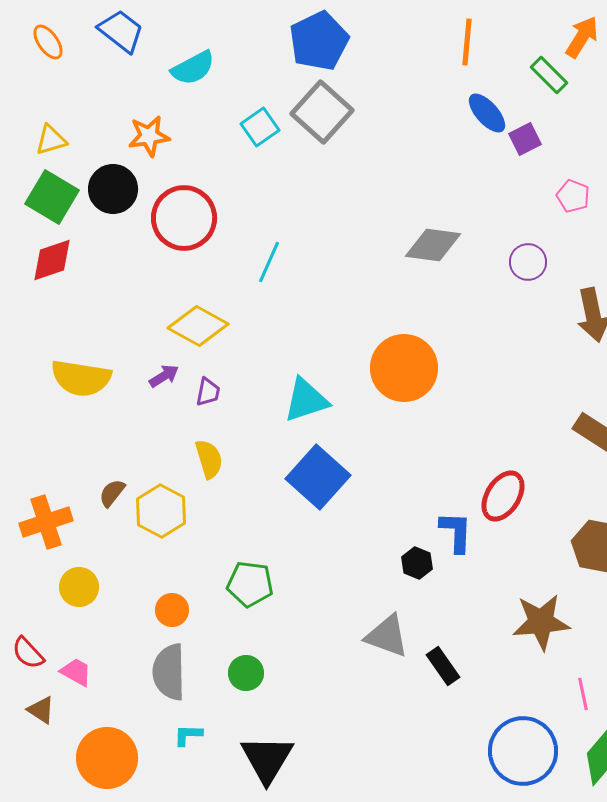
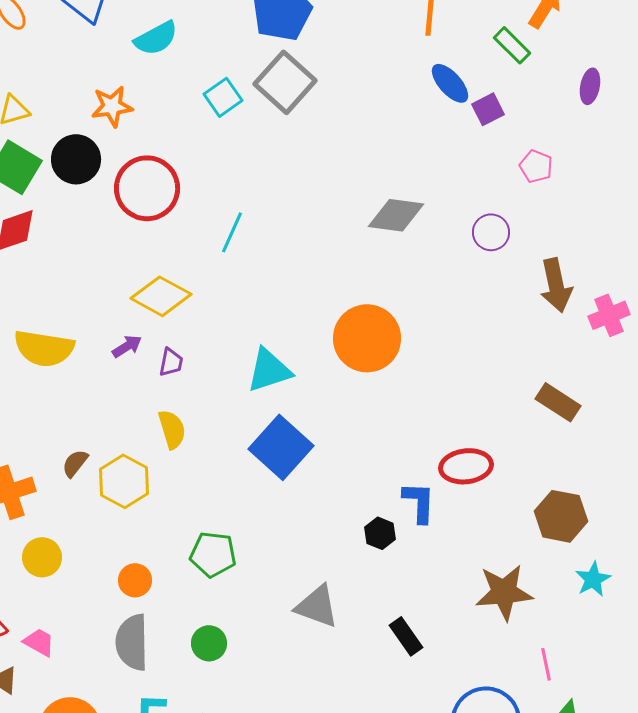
red ellipse: (503, 496) -> (466, 466), turned 51
gray triangle: (387, 636) -> (317, 606), moved

